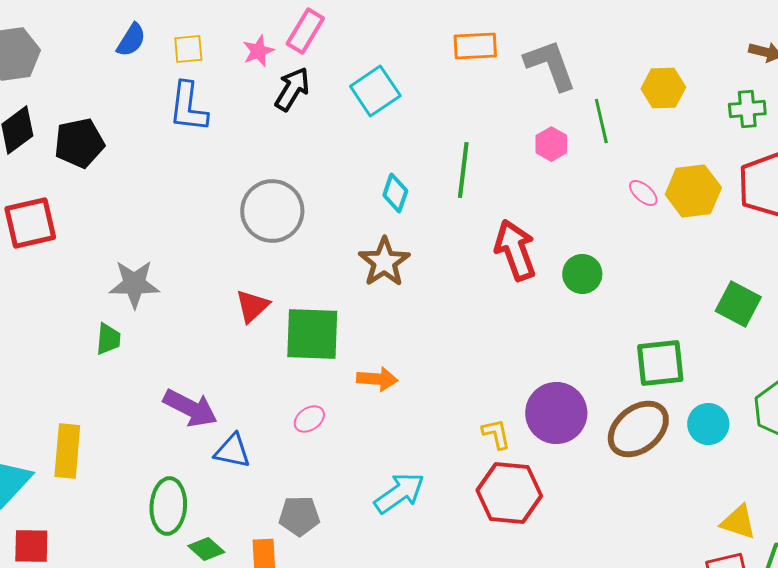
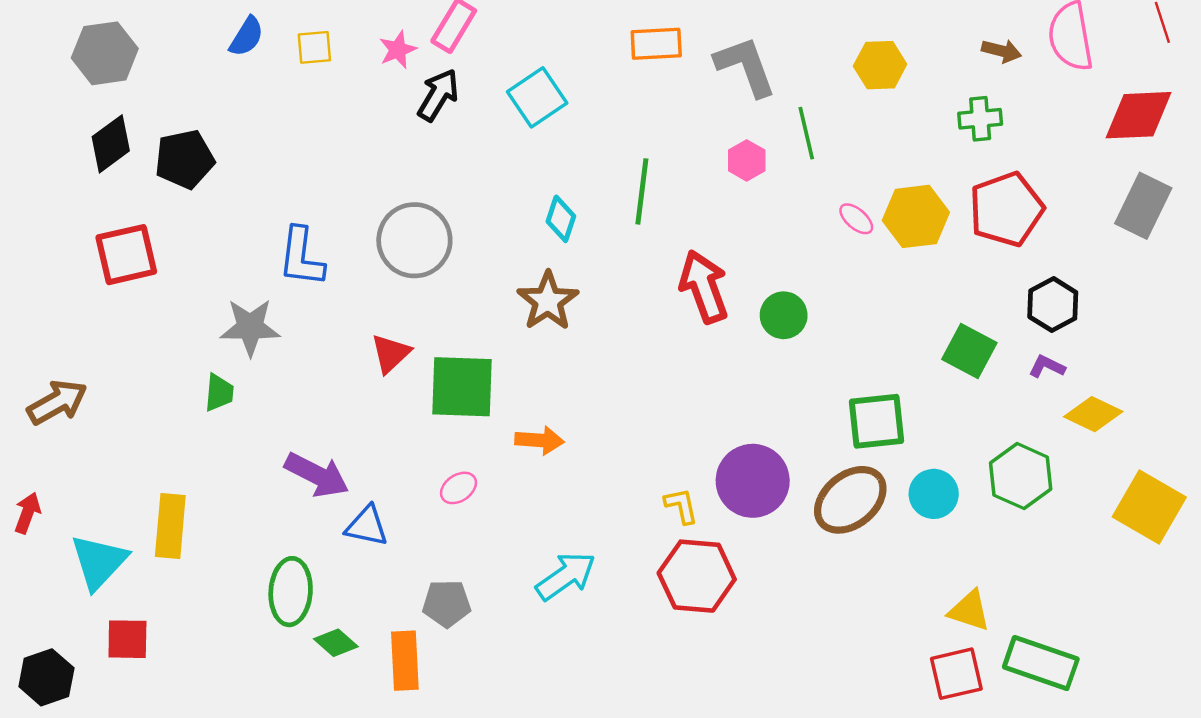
yellow hexagon: (663, 88) -> (880, 65), moved
blue L-shape: (188, 107) -> (301, 257), moved

